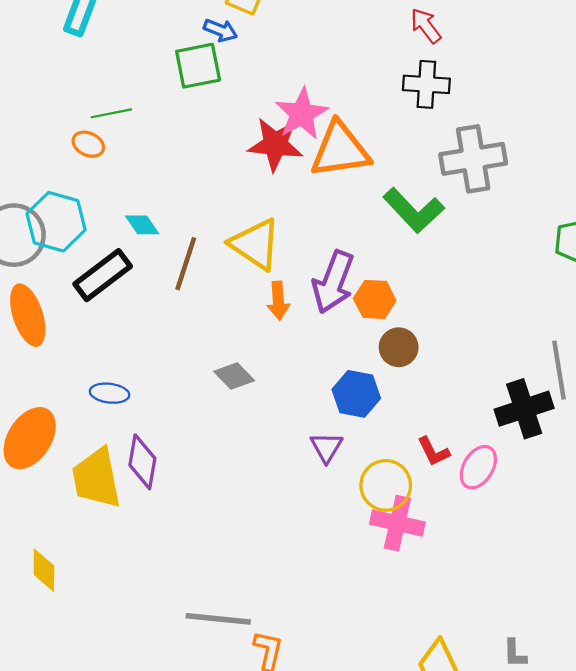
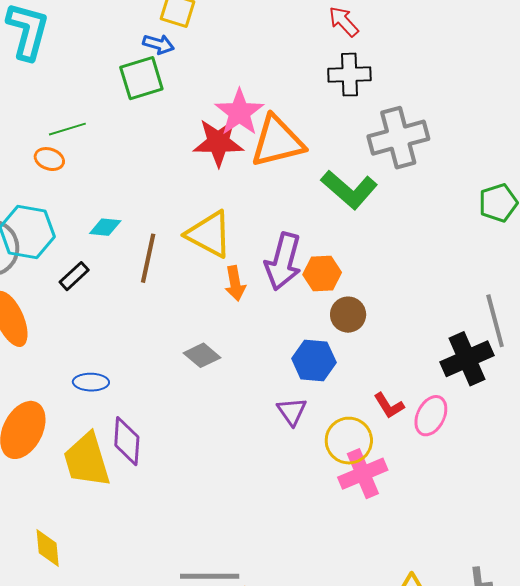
cyan diamond: (142, 225) -> (105, 227), turned -44
black rectangle: (103, 275) -> (74, 276), size x0.6
pink cross: (397, 523) -> (363, 474), turned -30

